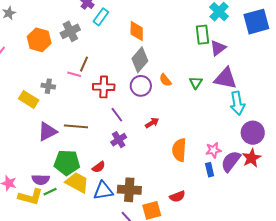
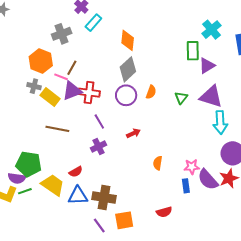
orange hexagon: (39, 40) -> (41, 61), moved
orange semicircle: (165, 80) -> (151, 92), turned -128
yellow rectangle: (29, 99) -> (50, 97), moved
purple triangle: (47, 132) -> (72, 91), moved
orange semicircle: (179, 150) -> (158, 163), size x0.6
purple semicircle: (231, 161) -> (208, 180), turned -85
green pentagon: (67, 163) -> (29, 164), moved
red semicircle: (177, 196) -> (164, 212), moved

